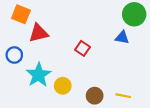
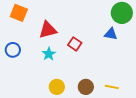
red triangle: (38, 33) -> (48, 30), moved
cyan star: (38, 75) -> (49, 54), moved, size x0.6
yellow circle: (63, 86) -> (57, 87), moved

